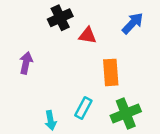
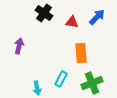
black cross: (60, 18) -> (44, 13), turned -30
red triangle: (88, 36) -> (72, 22), moved

